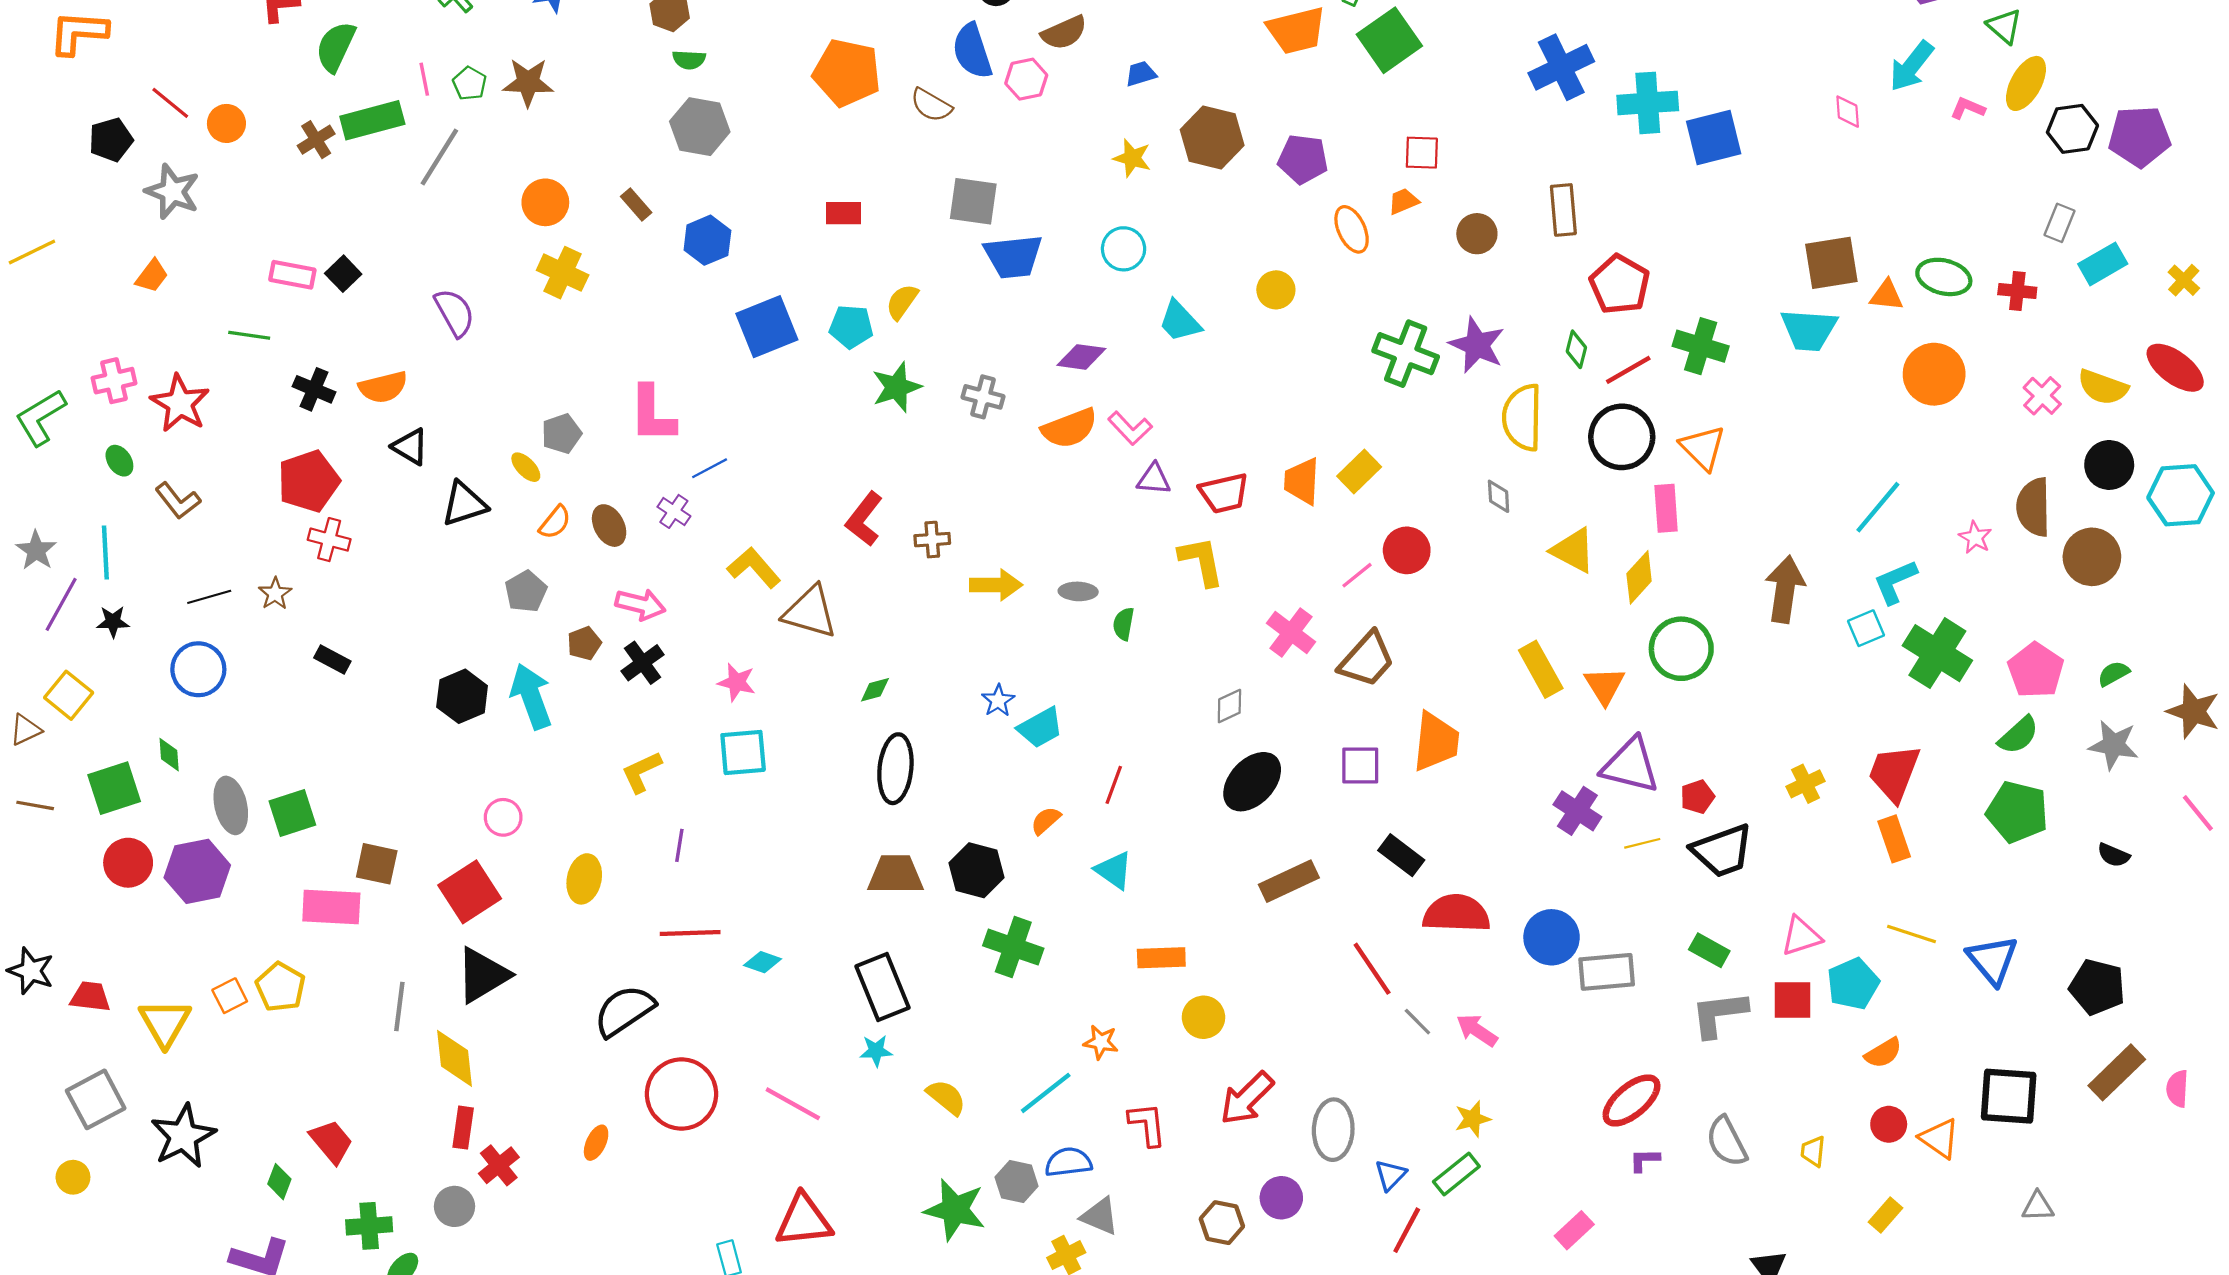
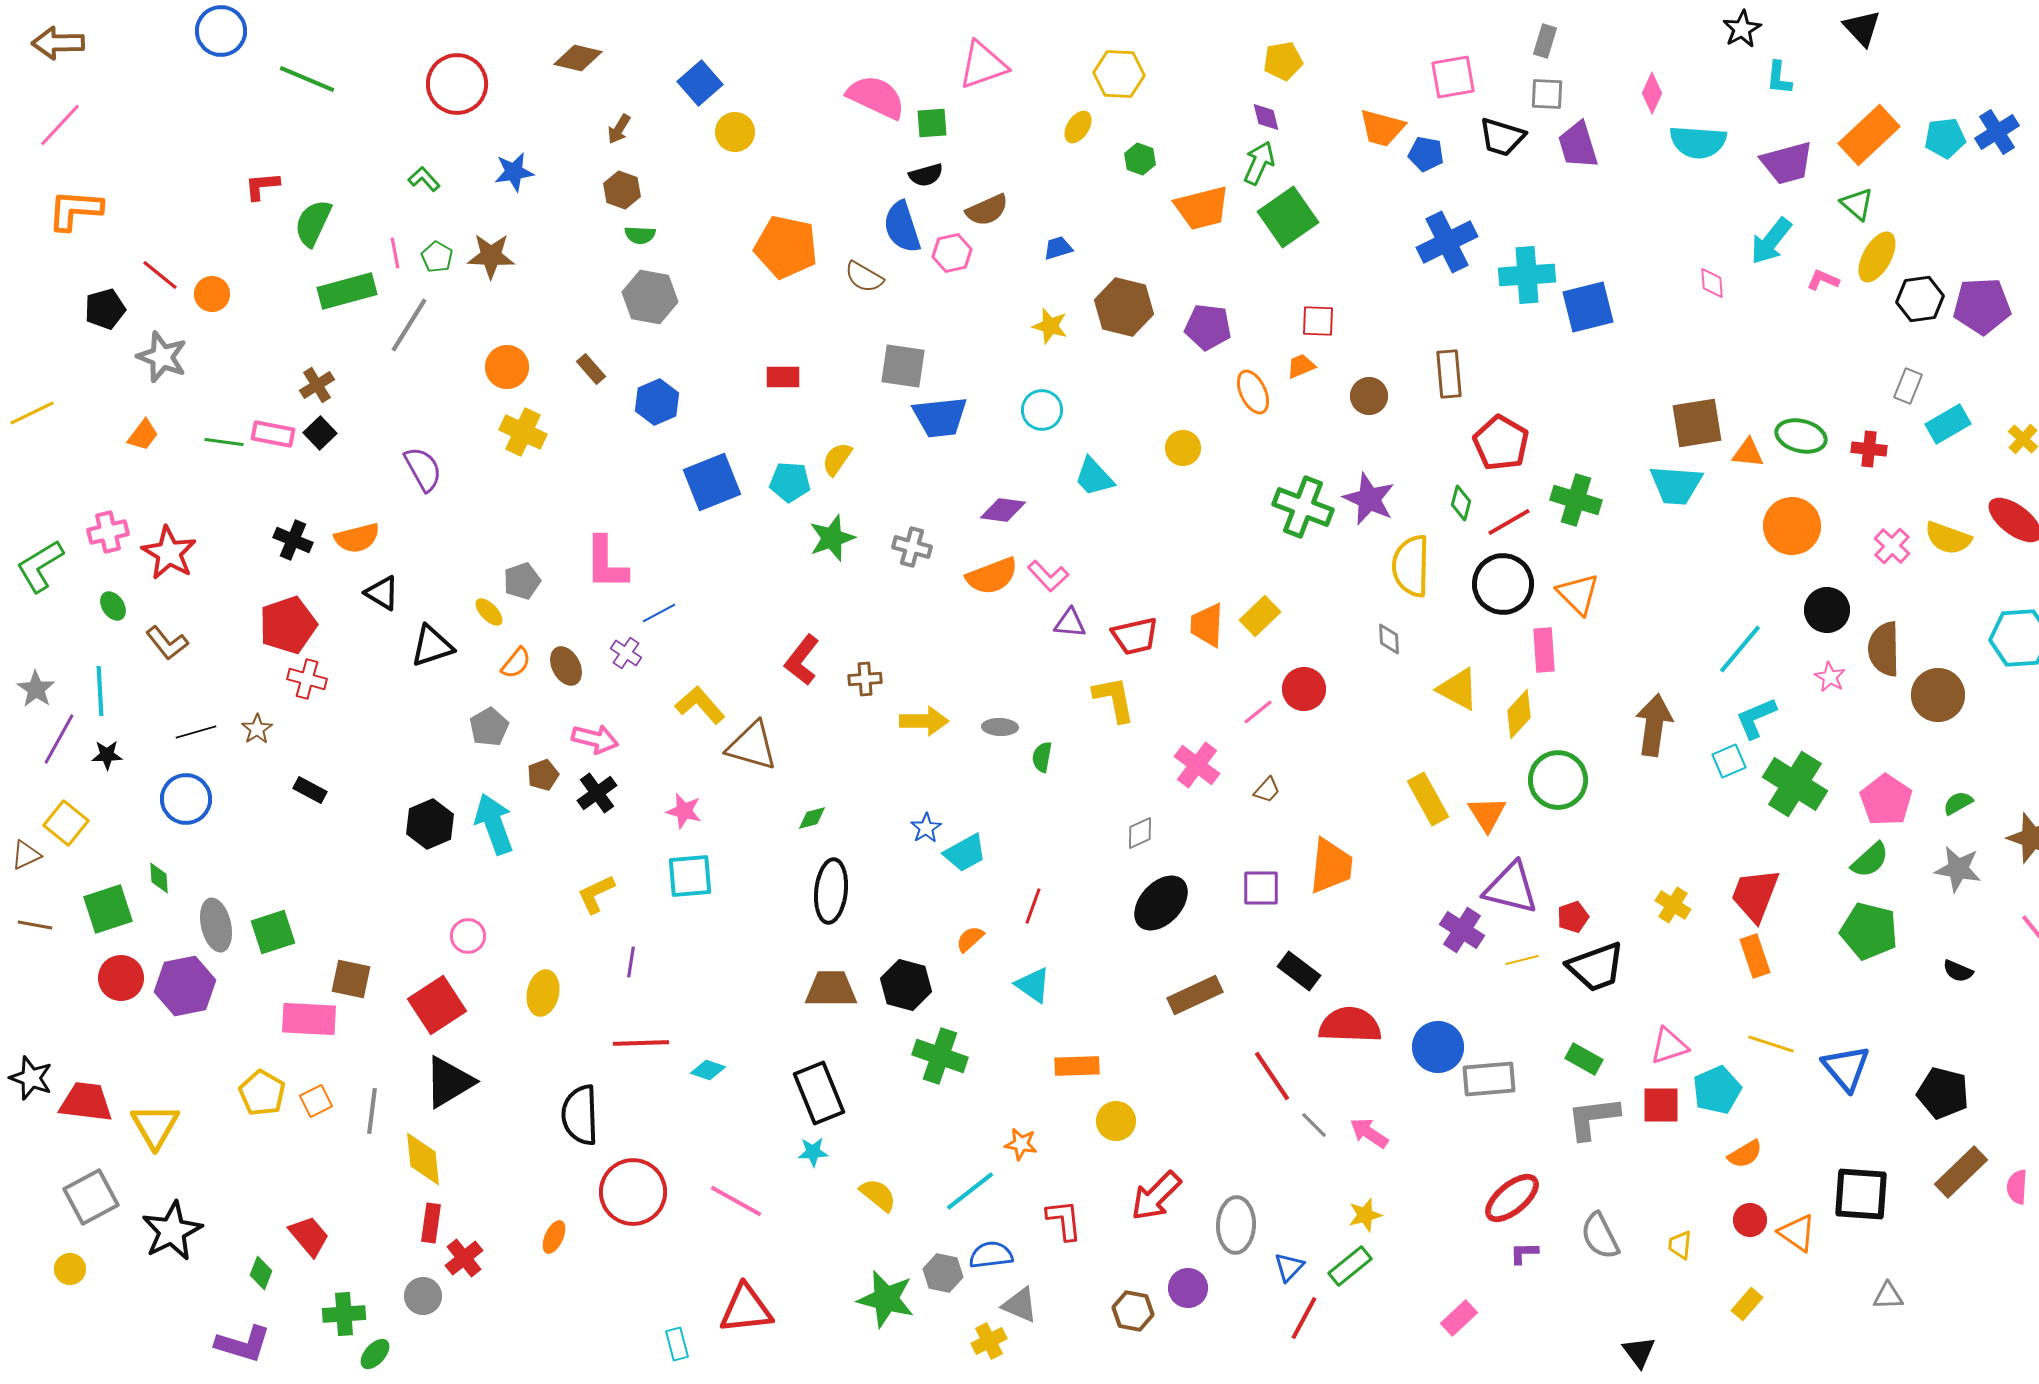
brown cross: (316, 140) -> (317, 385), moved
green line: (249, 335) -> (224, 442), moved
black circle: (2109, 465) -> (1827, 610), moved
brown trapezoid: (1367, 660) -> (1267, 790), size x0.5
yellow cross: (1805, 784) -> (1673, 905), turned -32
orange square: (230, 996) -> (316, 1101), moved
red trapezoid: (90, 997) -> (86, 1102), size x1.4
black semicircle: (624, 1011) -> (580, 1115), turned -58

